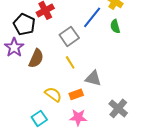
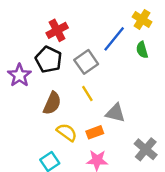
black pentagon: (24, 24) -> (49, 59), moved
brown semicircle: (36, 58) -> (52, 103), moved

